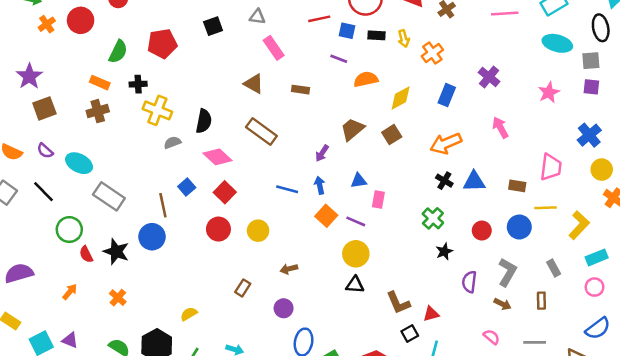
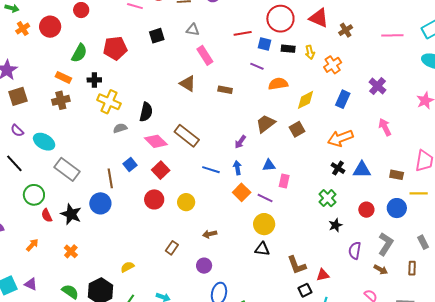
brown rectangle: (261, 131) -> (187, 136), moved

